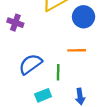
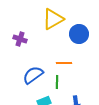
orange line: (77, 50) -> (64, 63), moved

